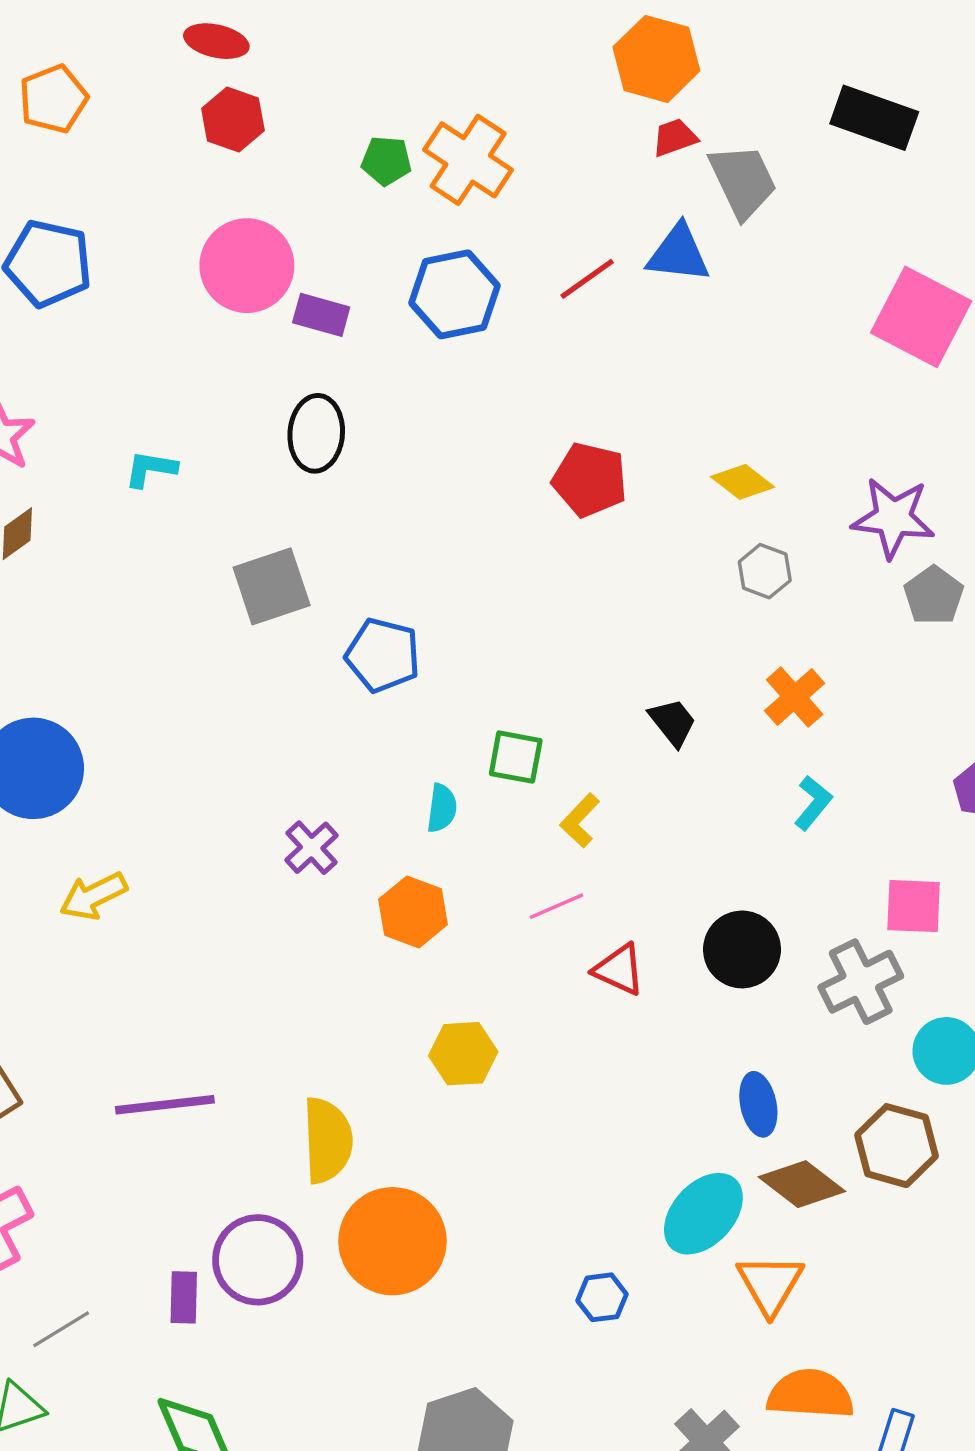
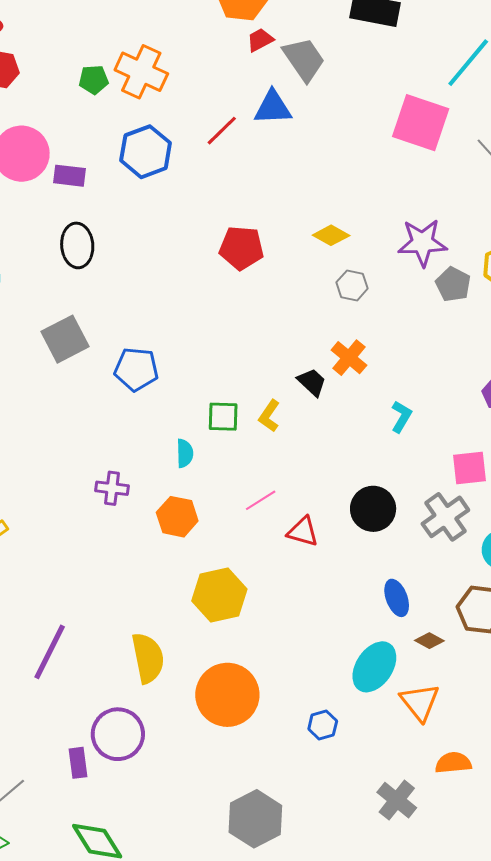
orange cross: (795, 697) -> (349, 358), moved
yellow L-shape: (580, 820) -> (269, 416), moved
purple cross: (312, 848) -> (112, 488), turned -32
yellow hexagon: (463, 1054) -> (219, 595), size x1.4
purple line: (165, 1105) -> (50, 652), turned -48
brown diamond: (802, 1184) -> (429, 641), size x0.6
orange circle: (392, 1241) -> (227, 695), moved
orange semicircle: (810, 1394) -> (453, 763), size x0.7

